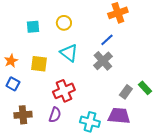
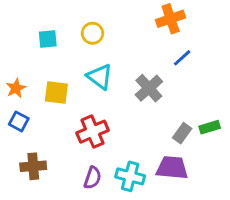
blue line: (107, 40) -> (182, 58), moved
green rectangle: (145, 88) -> (210, 127), turned -64
purple semicircle: (55, 115) -> (93, 178), moved

